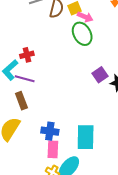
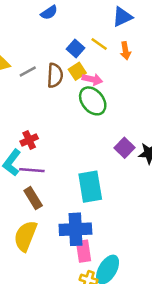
blue cross: (50, 131) -> (75, 229), size x1.4
cyan rectangle: (86, 137) -> (90, 187), moved

